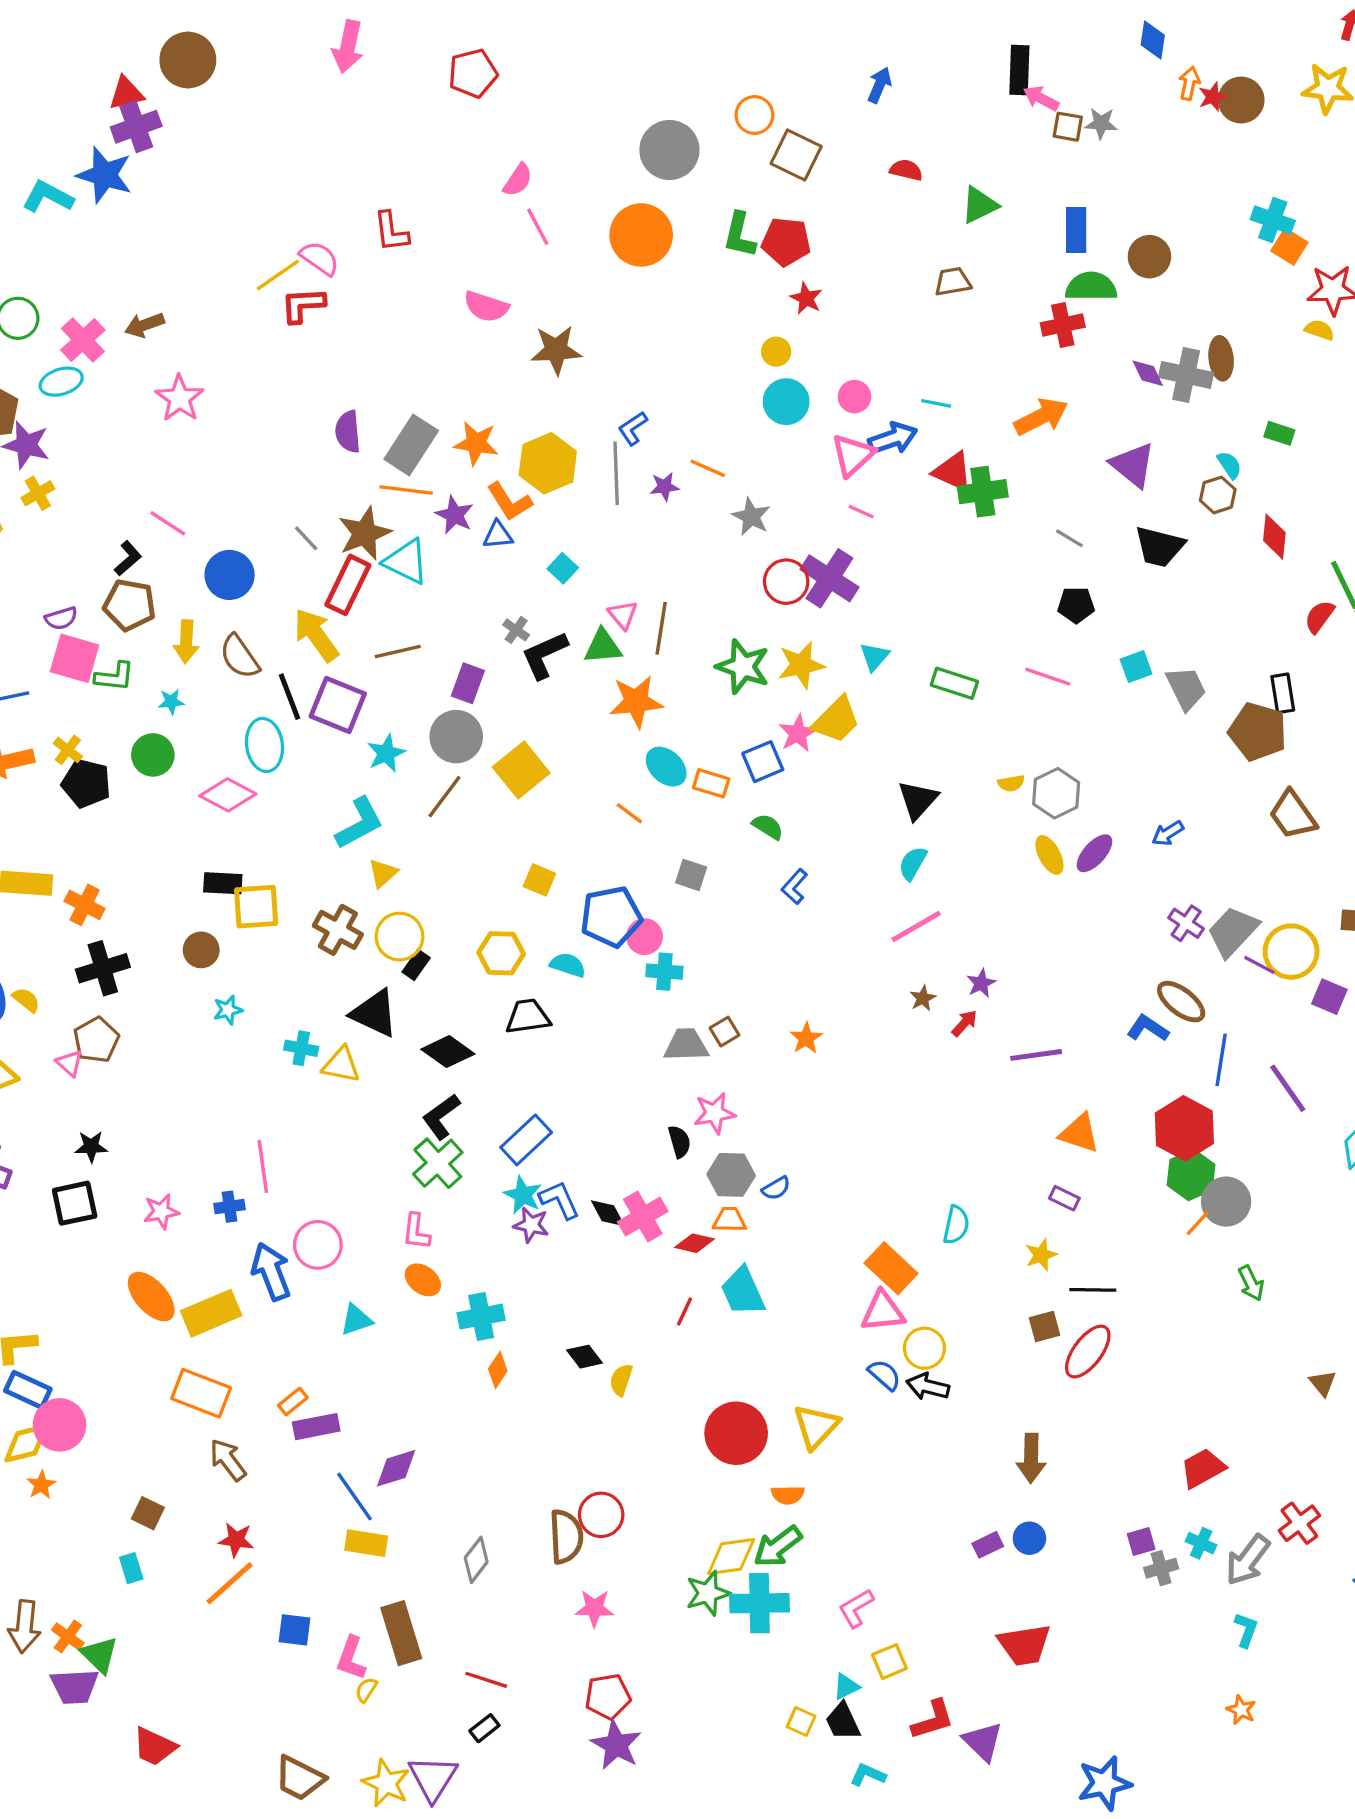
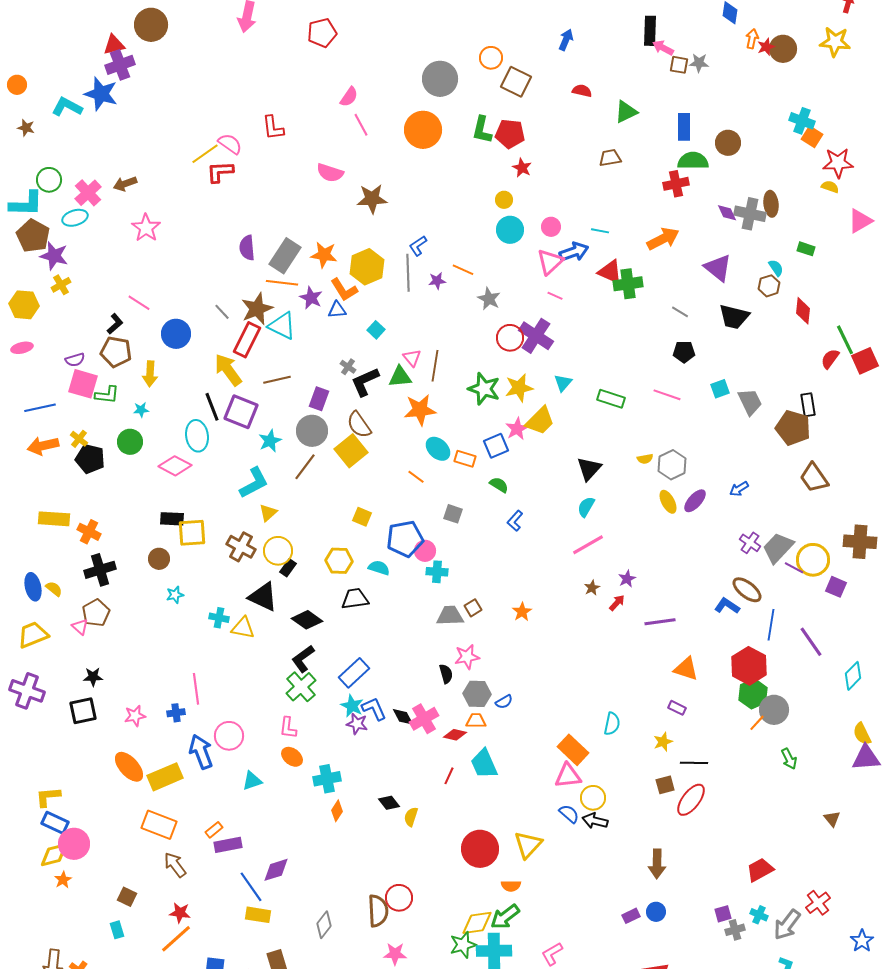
brown semicircle: (240, 657) -> (359, 425), moved

